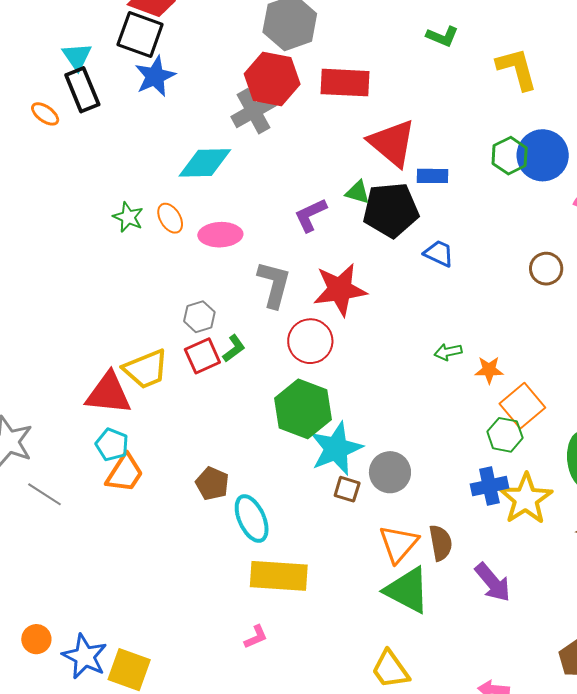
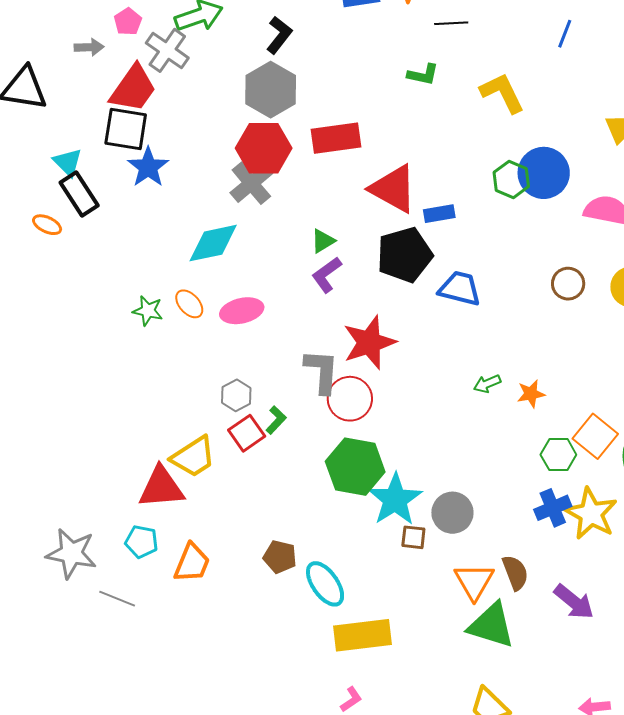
green triangle: (358, 192) -> (323, 241), moved, turned -36
blue trapezoid: (439, 253) -> (460, 289), size x1.4
gray L-shape: (274, 284) -> (322, 371), moved
orange square: (522, 406) -> (595, 436), moved
cyan pentagon: (112, 445) -> (142, 542), moved

